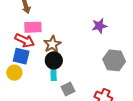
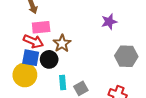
black circle: (54, 60) -> (49, 59), moved
yellow circle: (14, 73) -> (25, 75), size x1.5
cyan rectangle: (53, 73) -> (63, 83), moved

